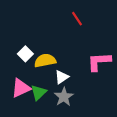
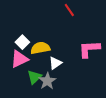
pink triangle: (21, 88) -> (19, 59), moved
gray star: (64, 97) -> (47, 81), moved

